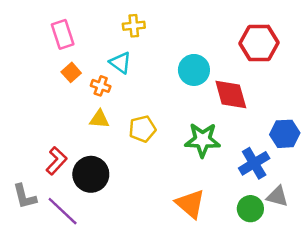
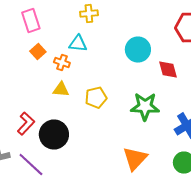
cyan triangle: (120, 63) -> (78, 44), turned -30
red diamond: (231, 95) -> (168, 70), size x0.7
orange triangle: (190, 204) -> (135, 158), turned 32

